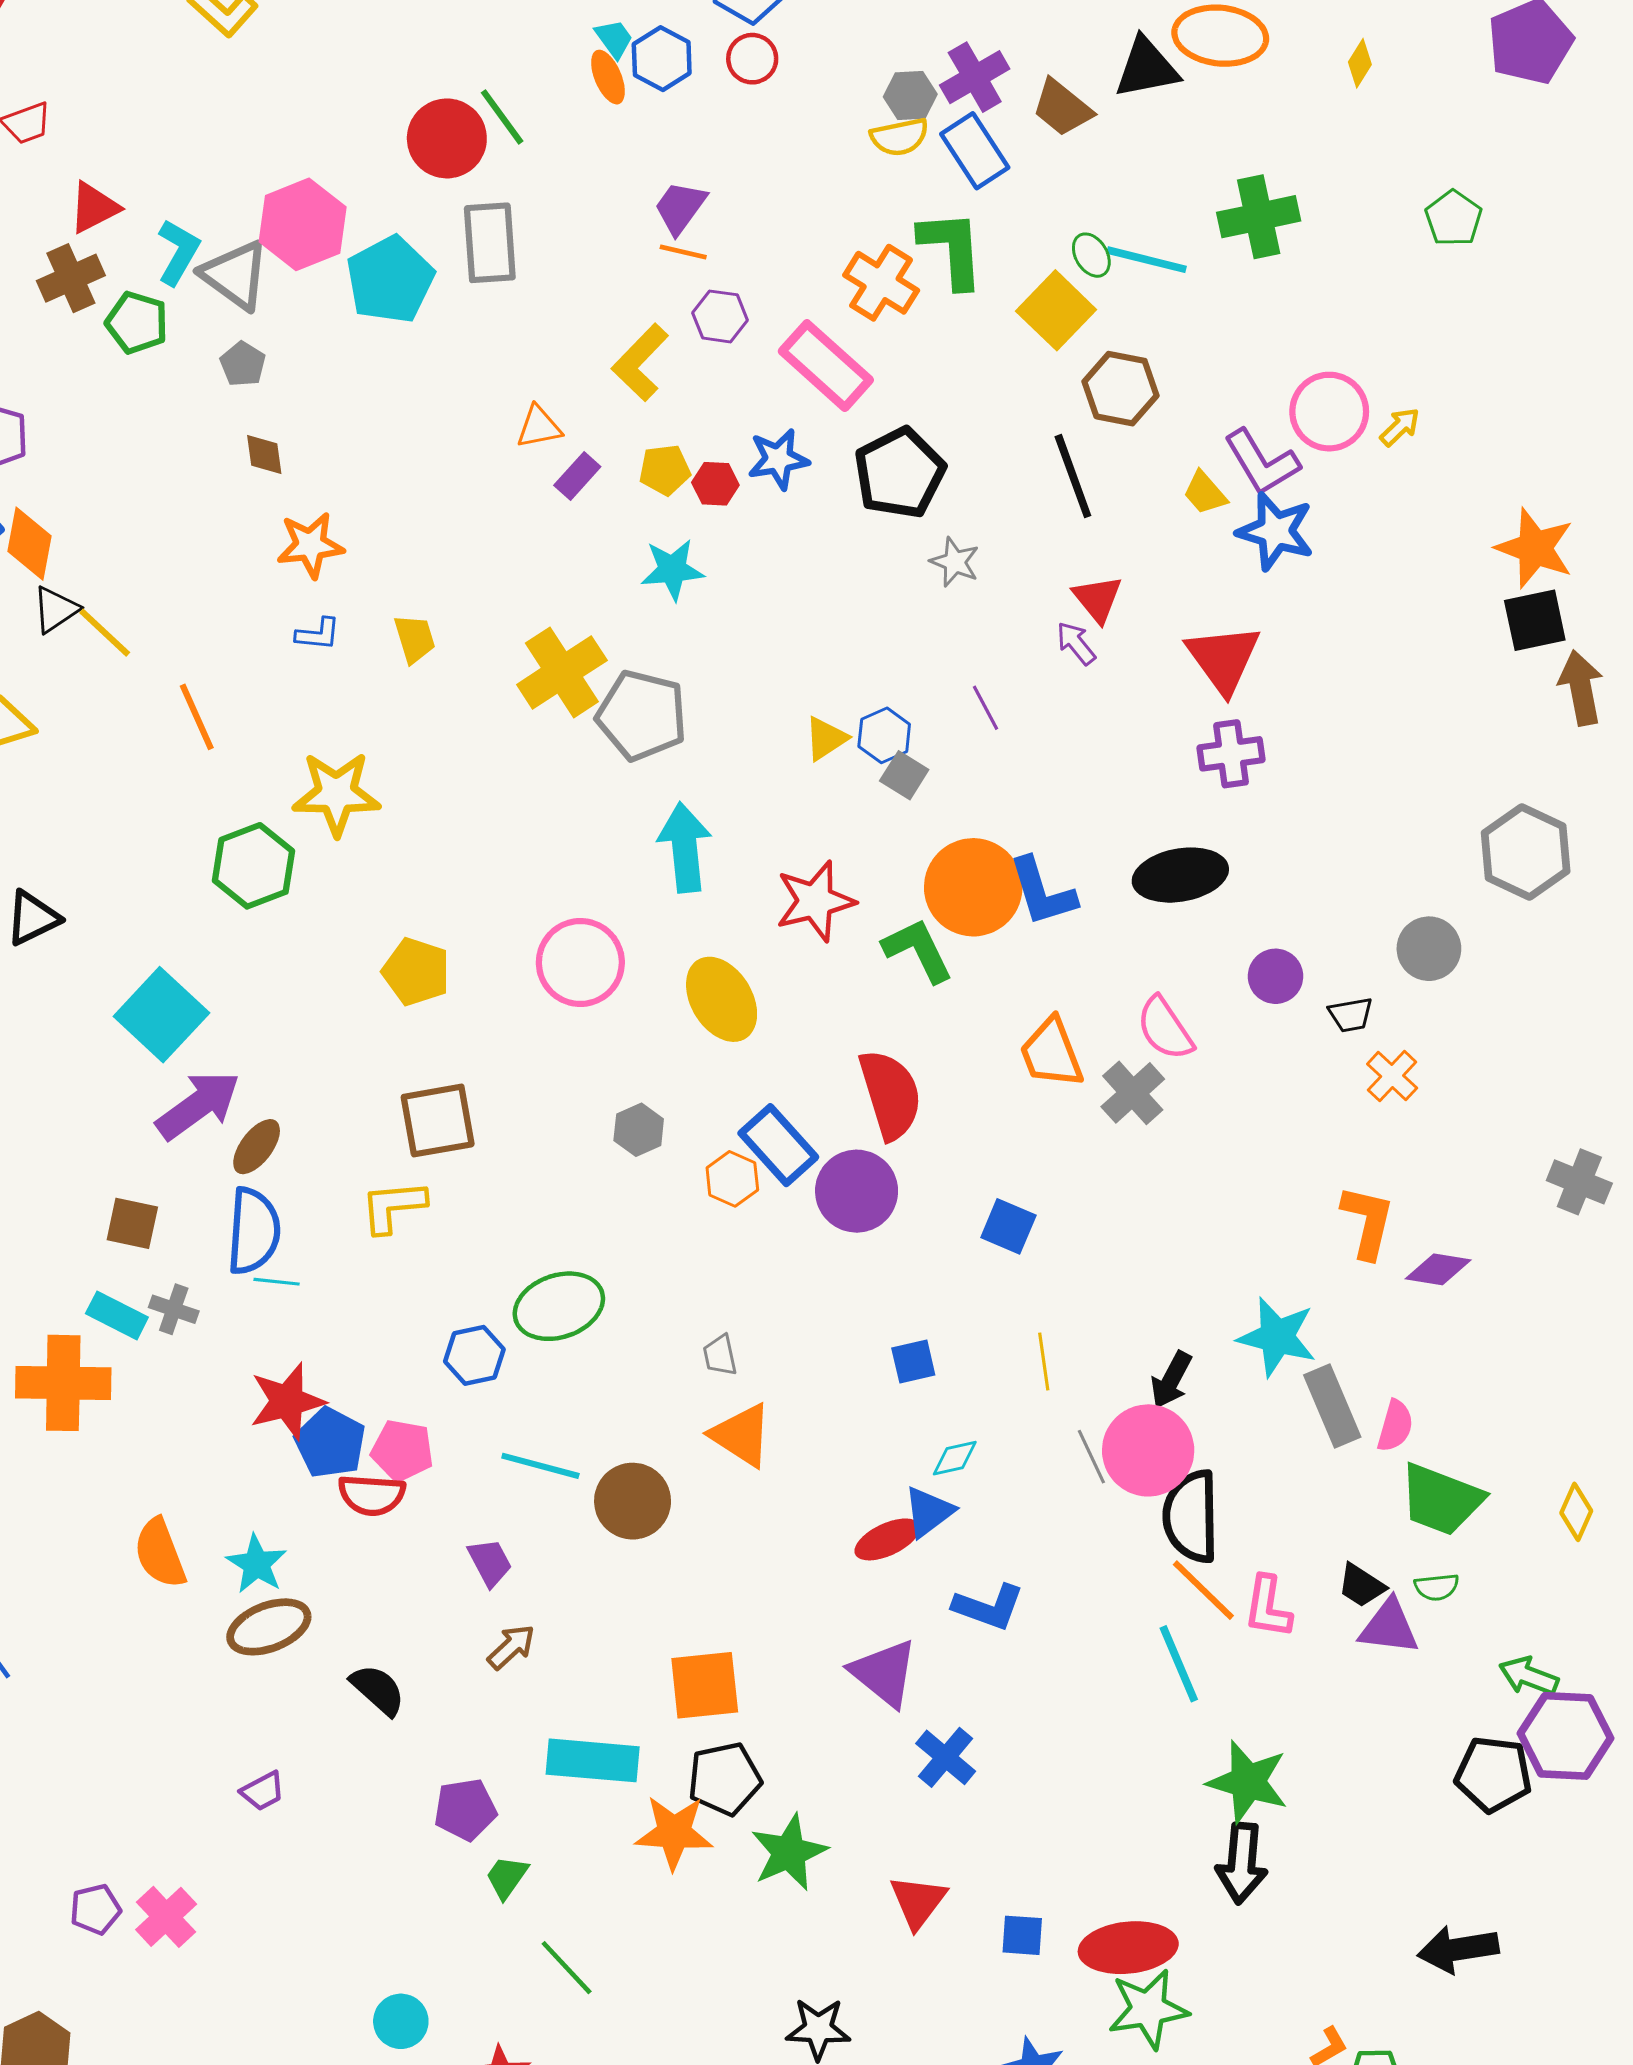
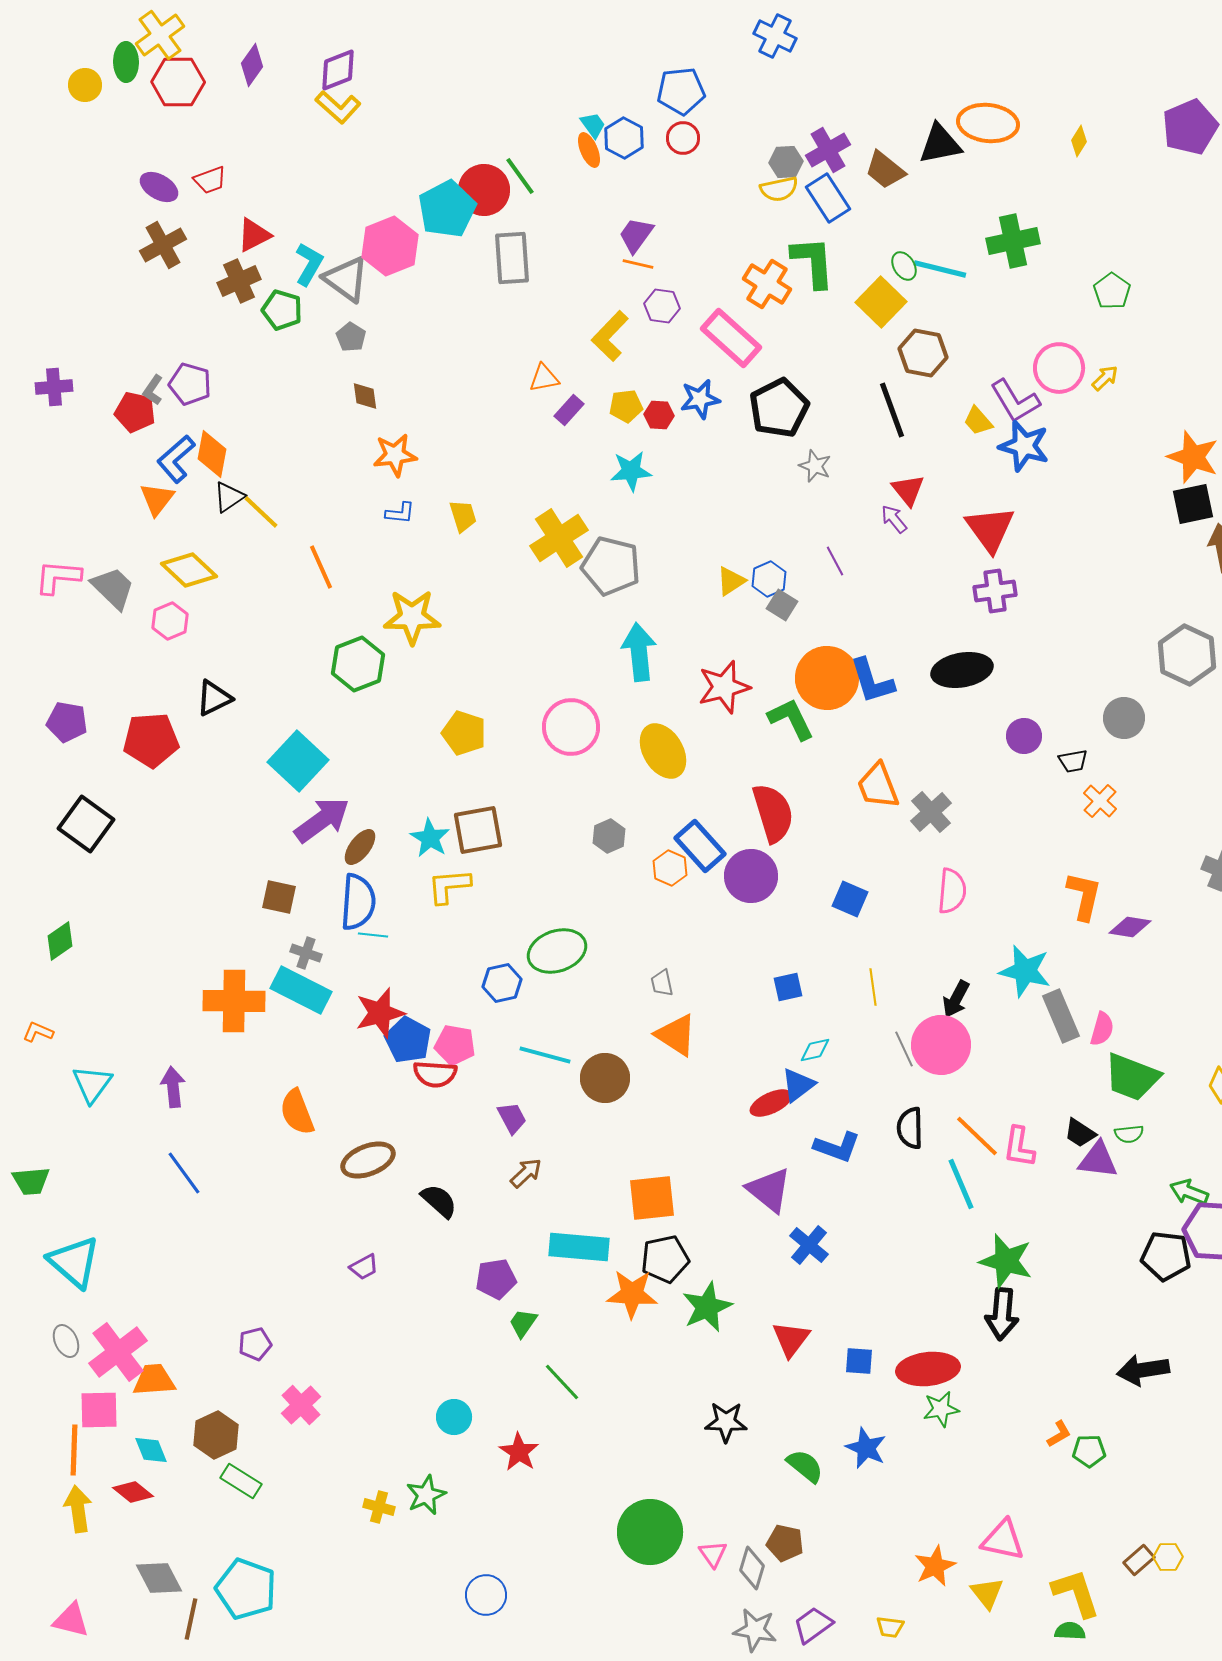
green pentagon: (1453, 218) -> (1112, 291), moved
cyan pentagon: (390, 280) -> (447, 209), moved
pink semicircle: (1165, 1028) -> (952, 891), moved, turned -141
cyan rectangle: (117, 1315) -> (301, 990), moved, size x1.5
black semicircle: (1191, 1516) -> (910, 1128), moved, size x0.7
cyan star: (257, 1564) -> (430, 838), moved
pink cross: (166, 1917) -> (301, 1405), moved
green star: (1148, 2009) -> (941, 1409), size x0.7

